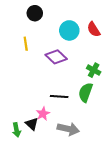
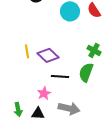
yellow line: (26, 44) -> (27, 51), moved
purple diamond: (56, 57) -> (48, 55), moved
black triangle: (32, 124) -> (38, 113), moved, turned -40

